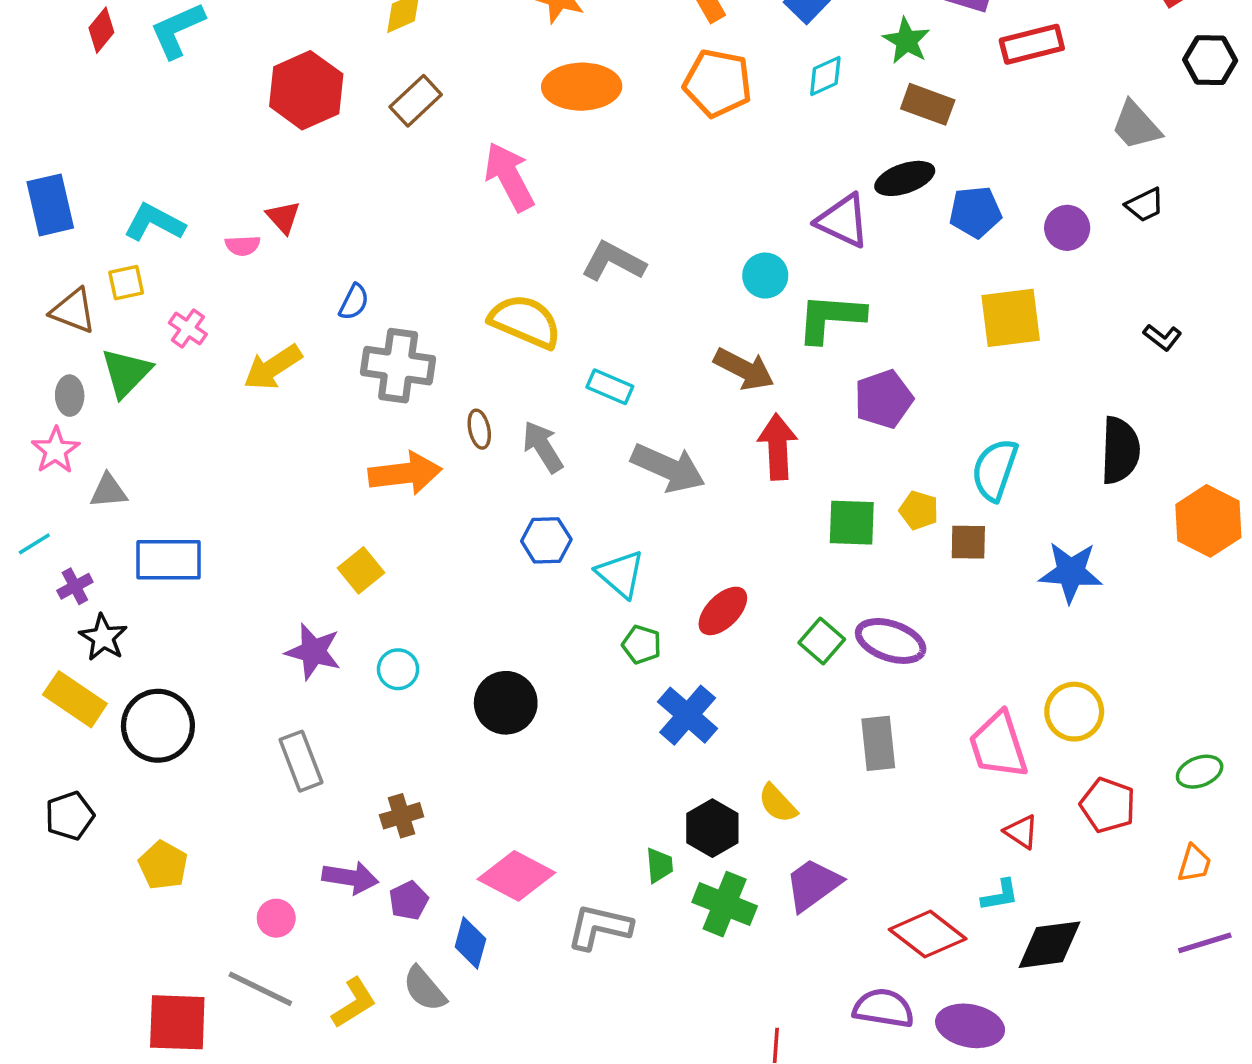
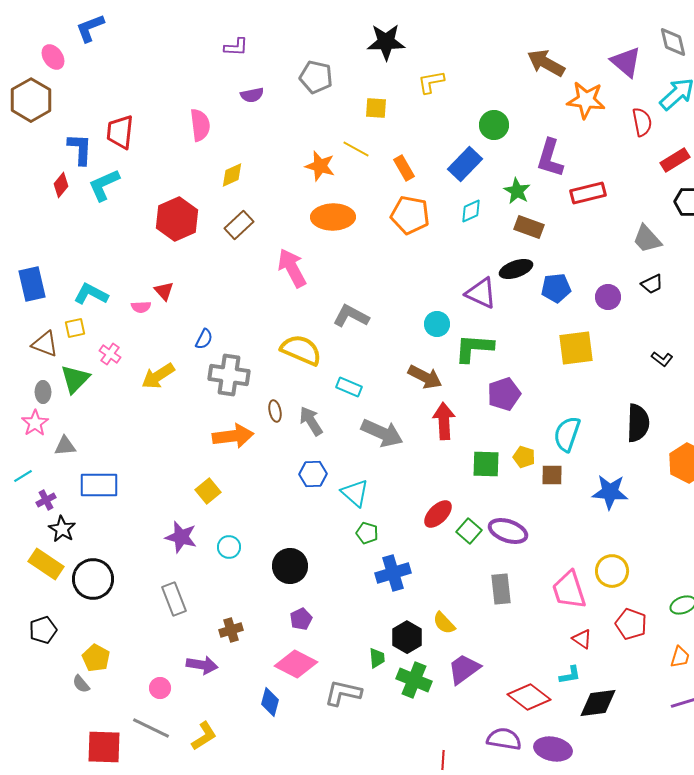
red ellipse: (723, 611) -> (438, 514), moved
blue cross: (688, 715) -> (393, 573), turned 32
purple pentagon: (409, 901) -> (301, 619), moved
gray semicircle: (425, 989) -> (81, 684), moved, size x0.7

